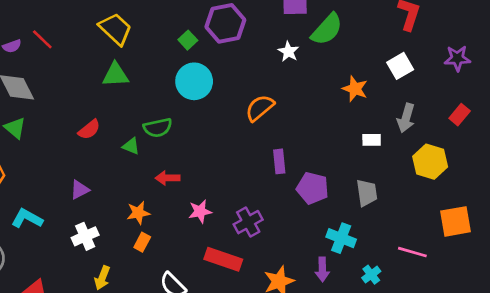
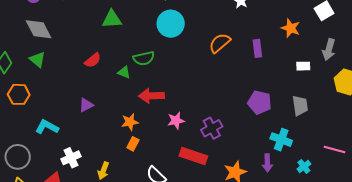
purple rectangle: (279, 161) -> (257, 48), moved
red arrow: (168, 178) -> (151, 96), size x1.4
white cross: (85, 236) -> (71, 158), moved

